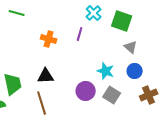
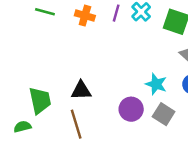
purple line: (80, 34) -> (116, 13), moved
orange cross: (49, 39) -> (85, 16), moved

